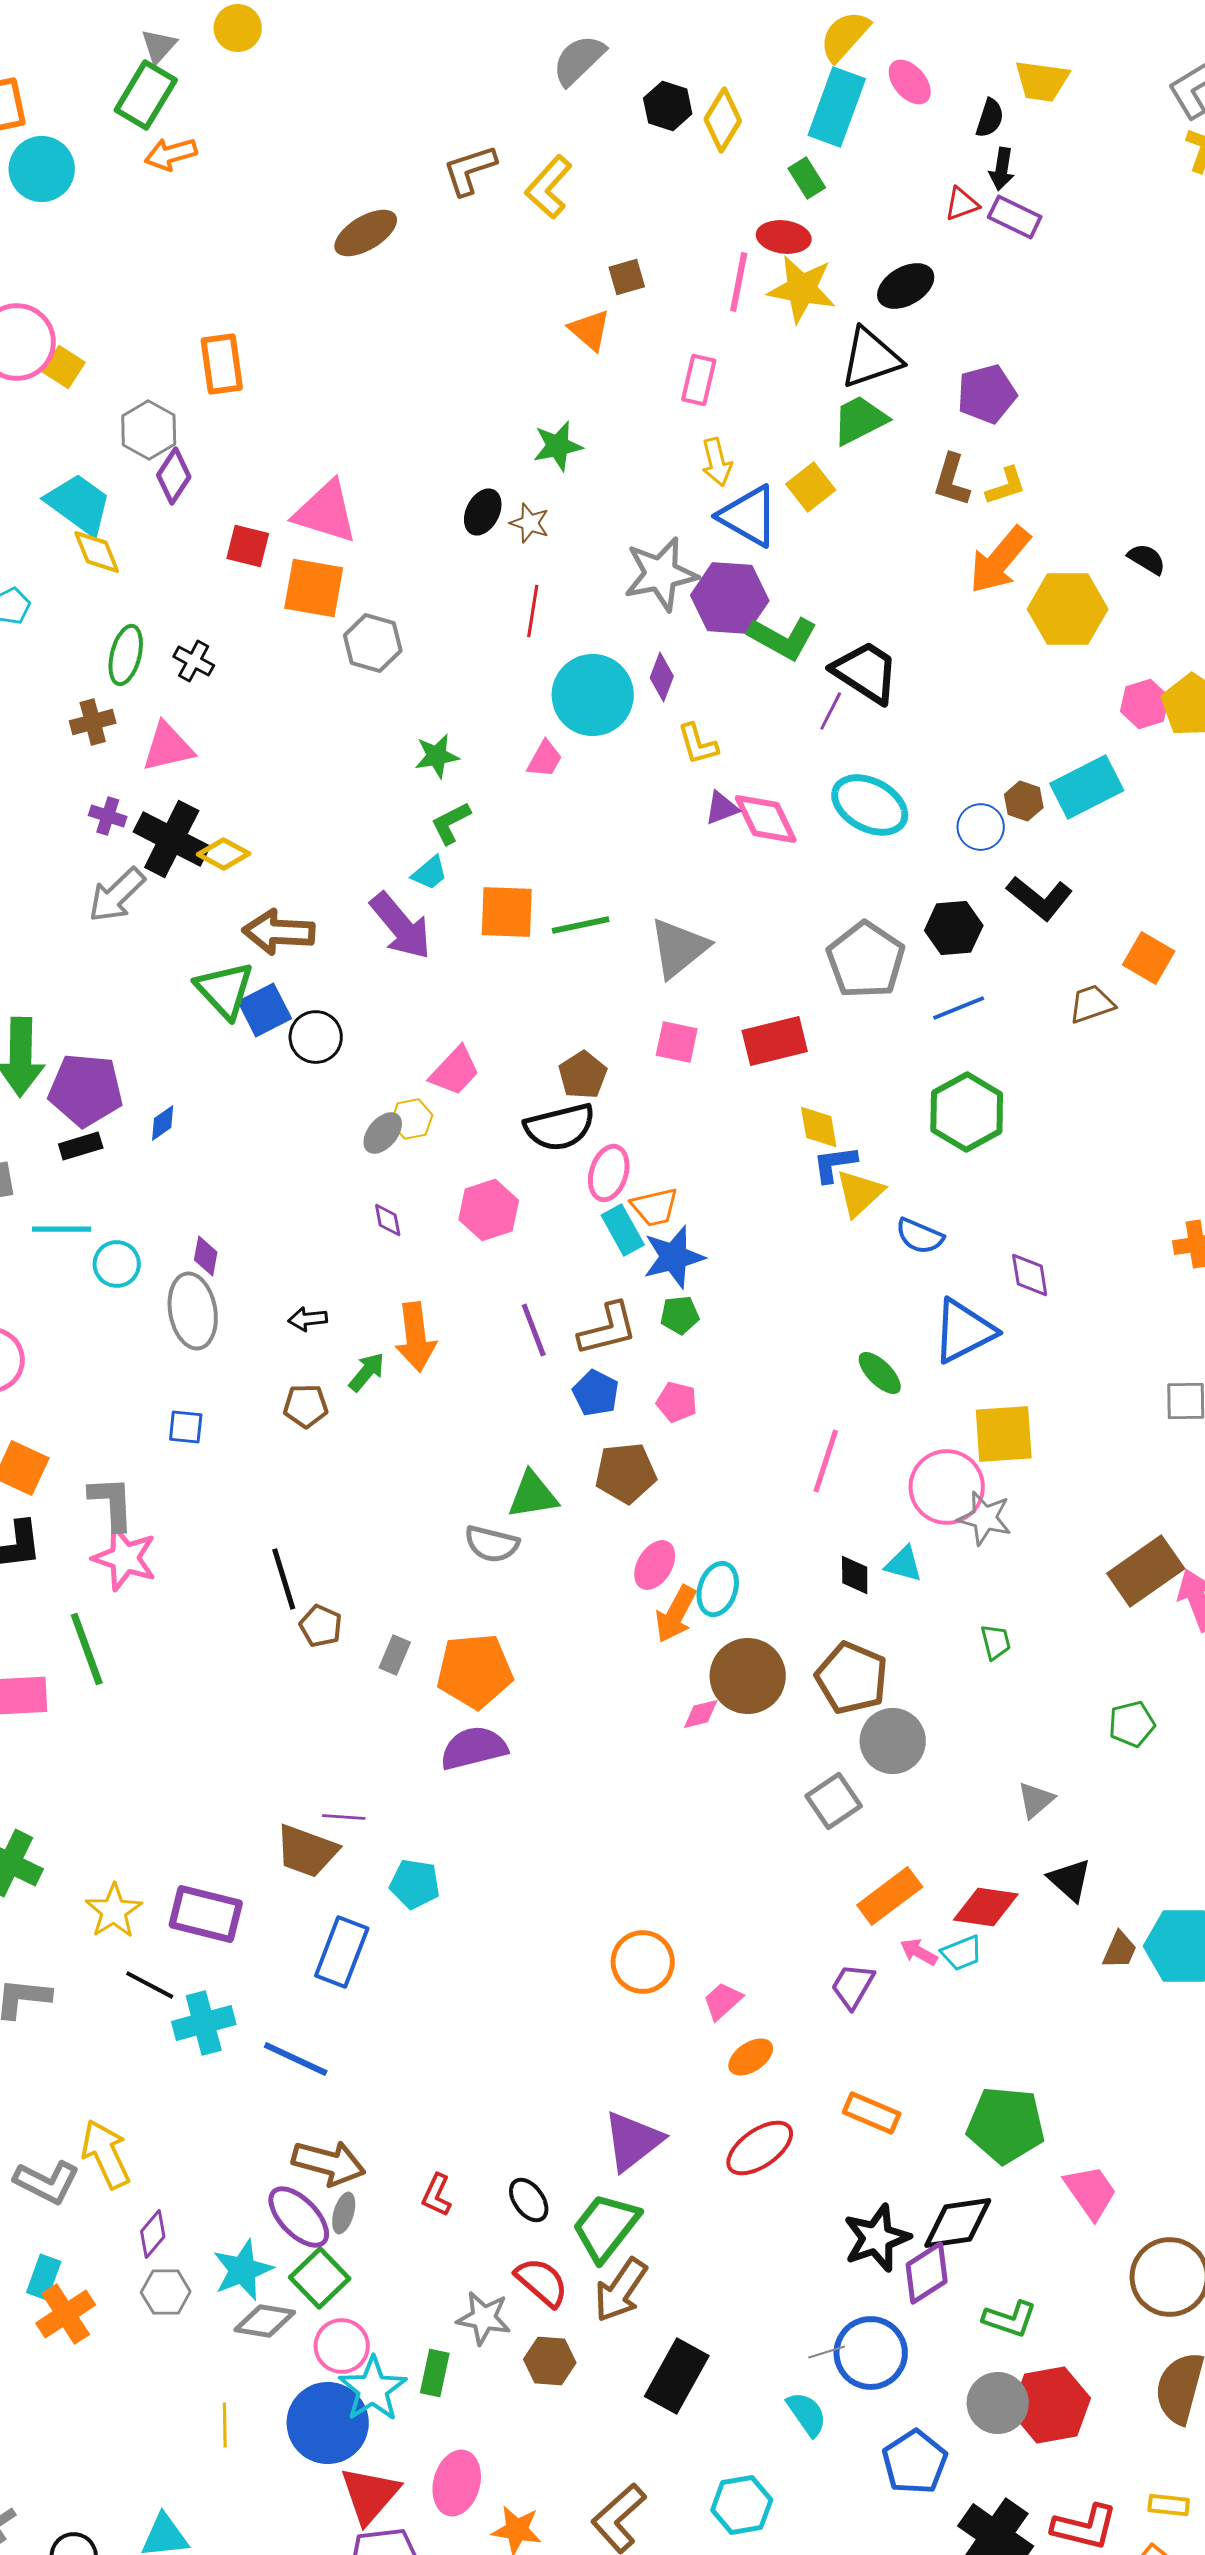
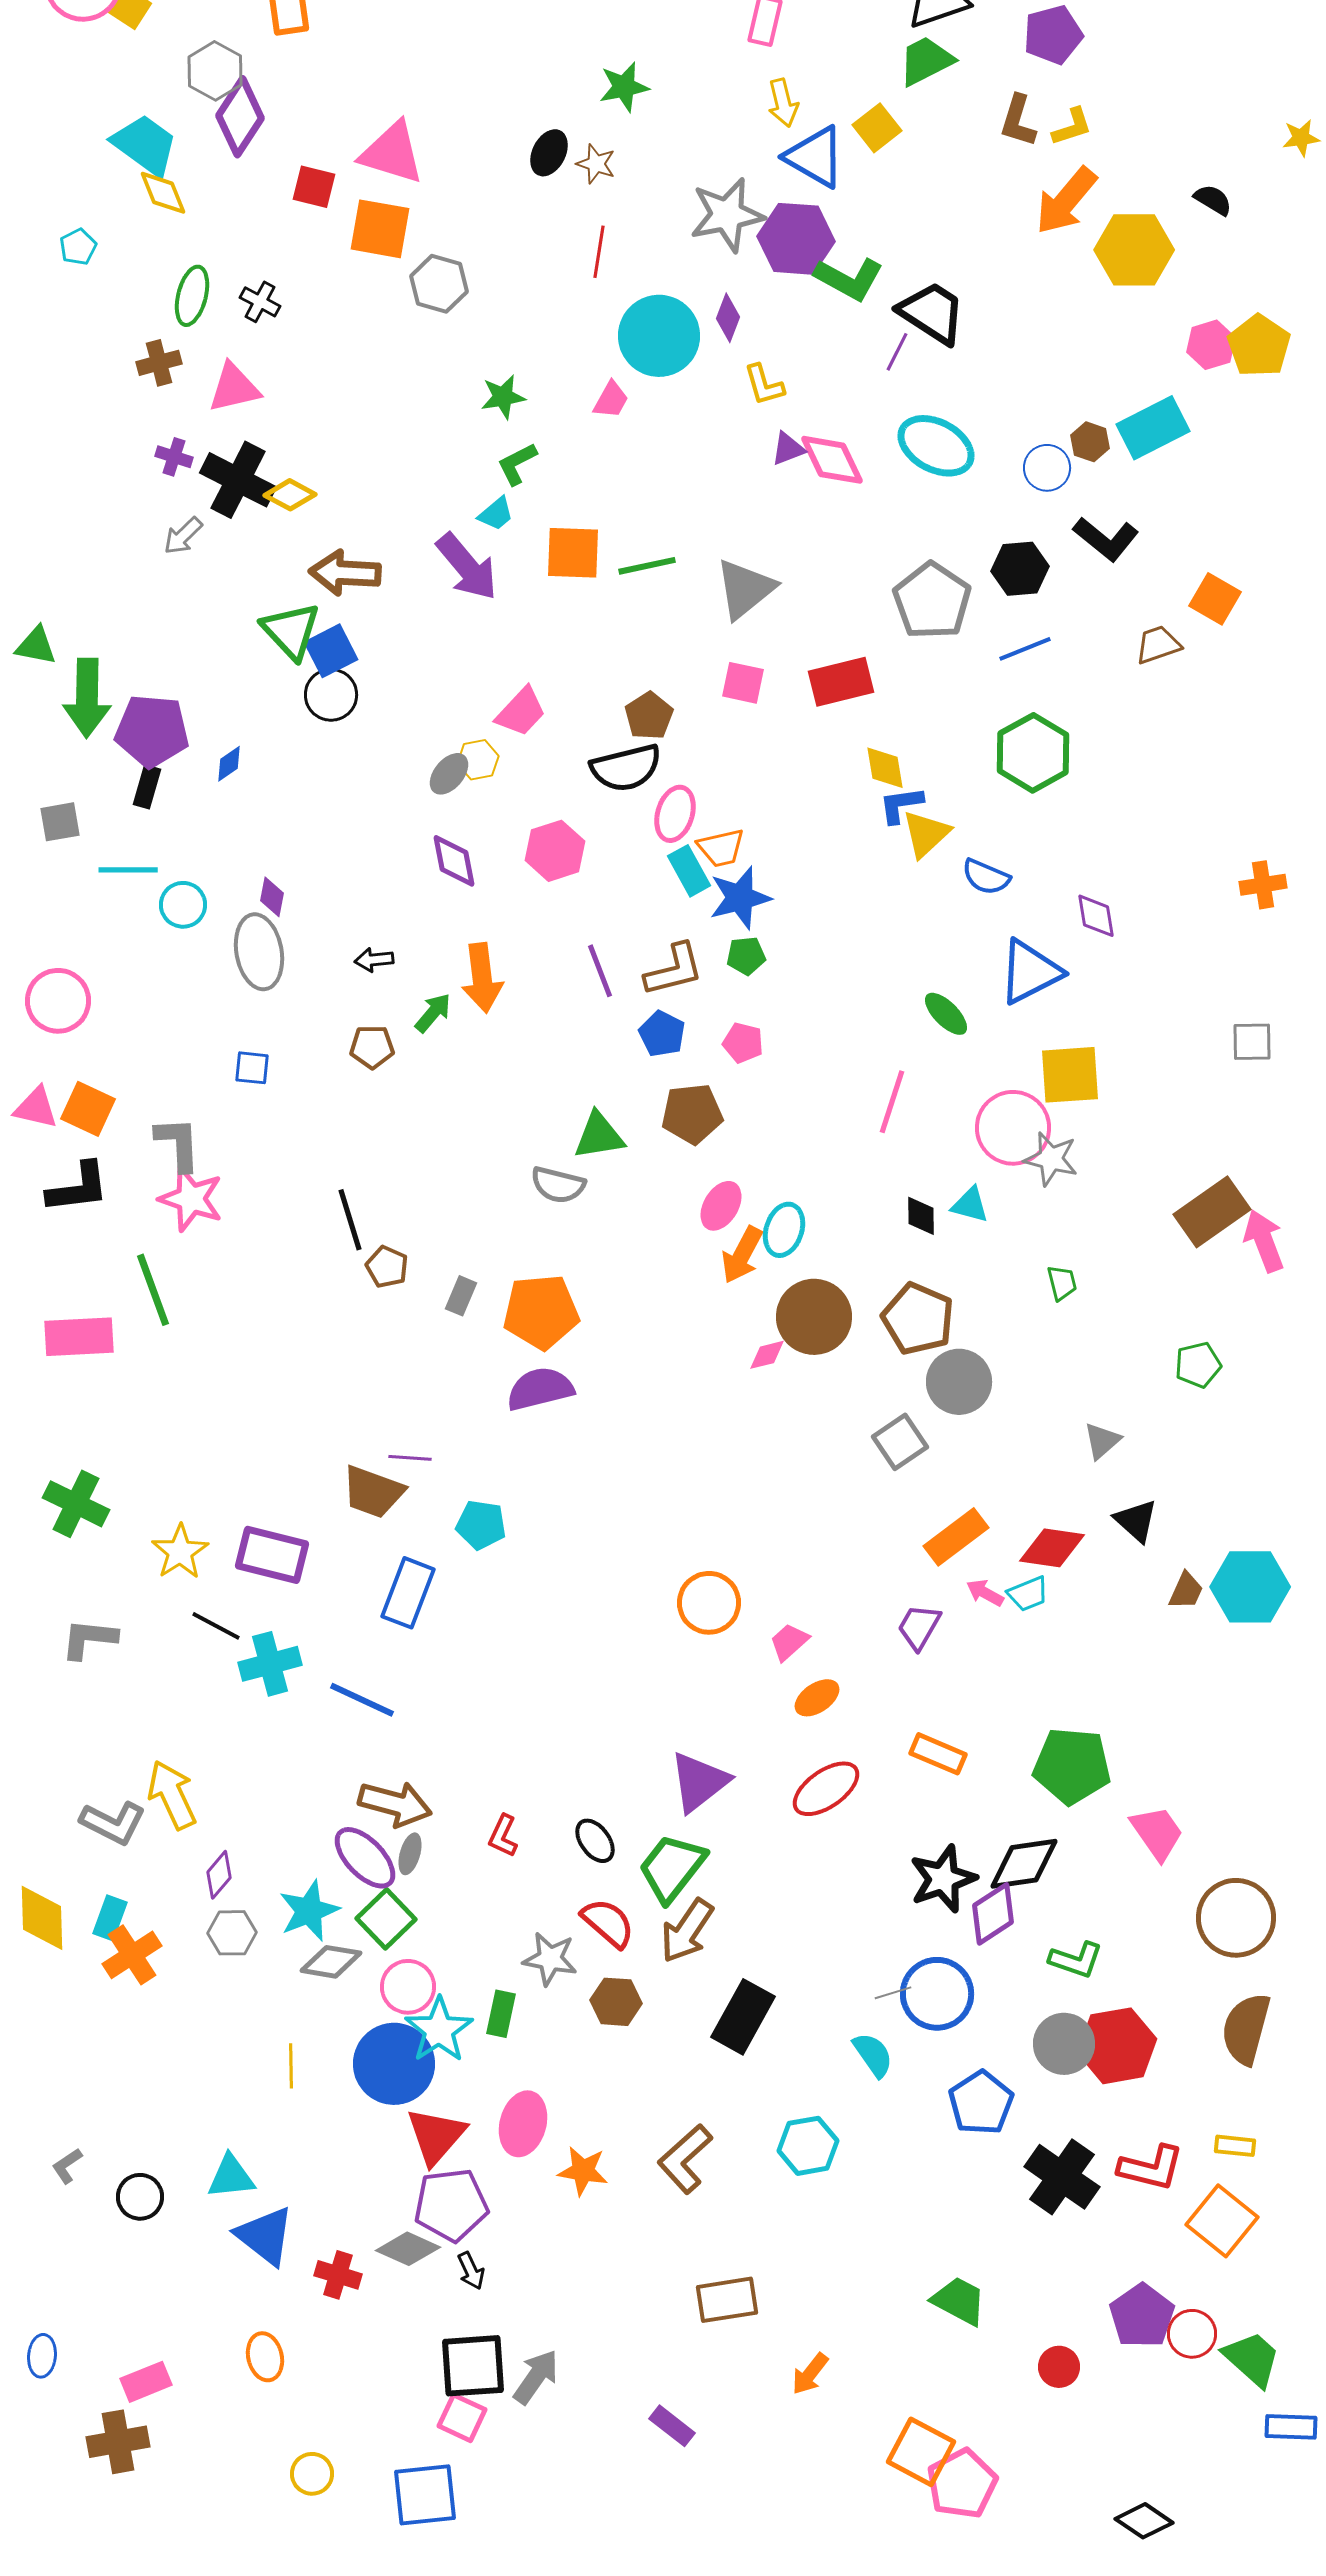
purple diamond: (174, 476) -> (240, 117), size x1.4
gray arrow: (117, 895) -> (183, 536), size x0.7
black circle: (316, 1037) -> (331, 695), moved
black rectangle: (81, 1146) -> (147, 787), turned -57
purple diamond: (388, 1220) -> (454, 861), size x1.6

